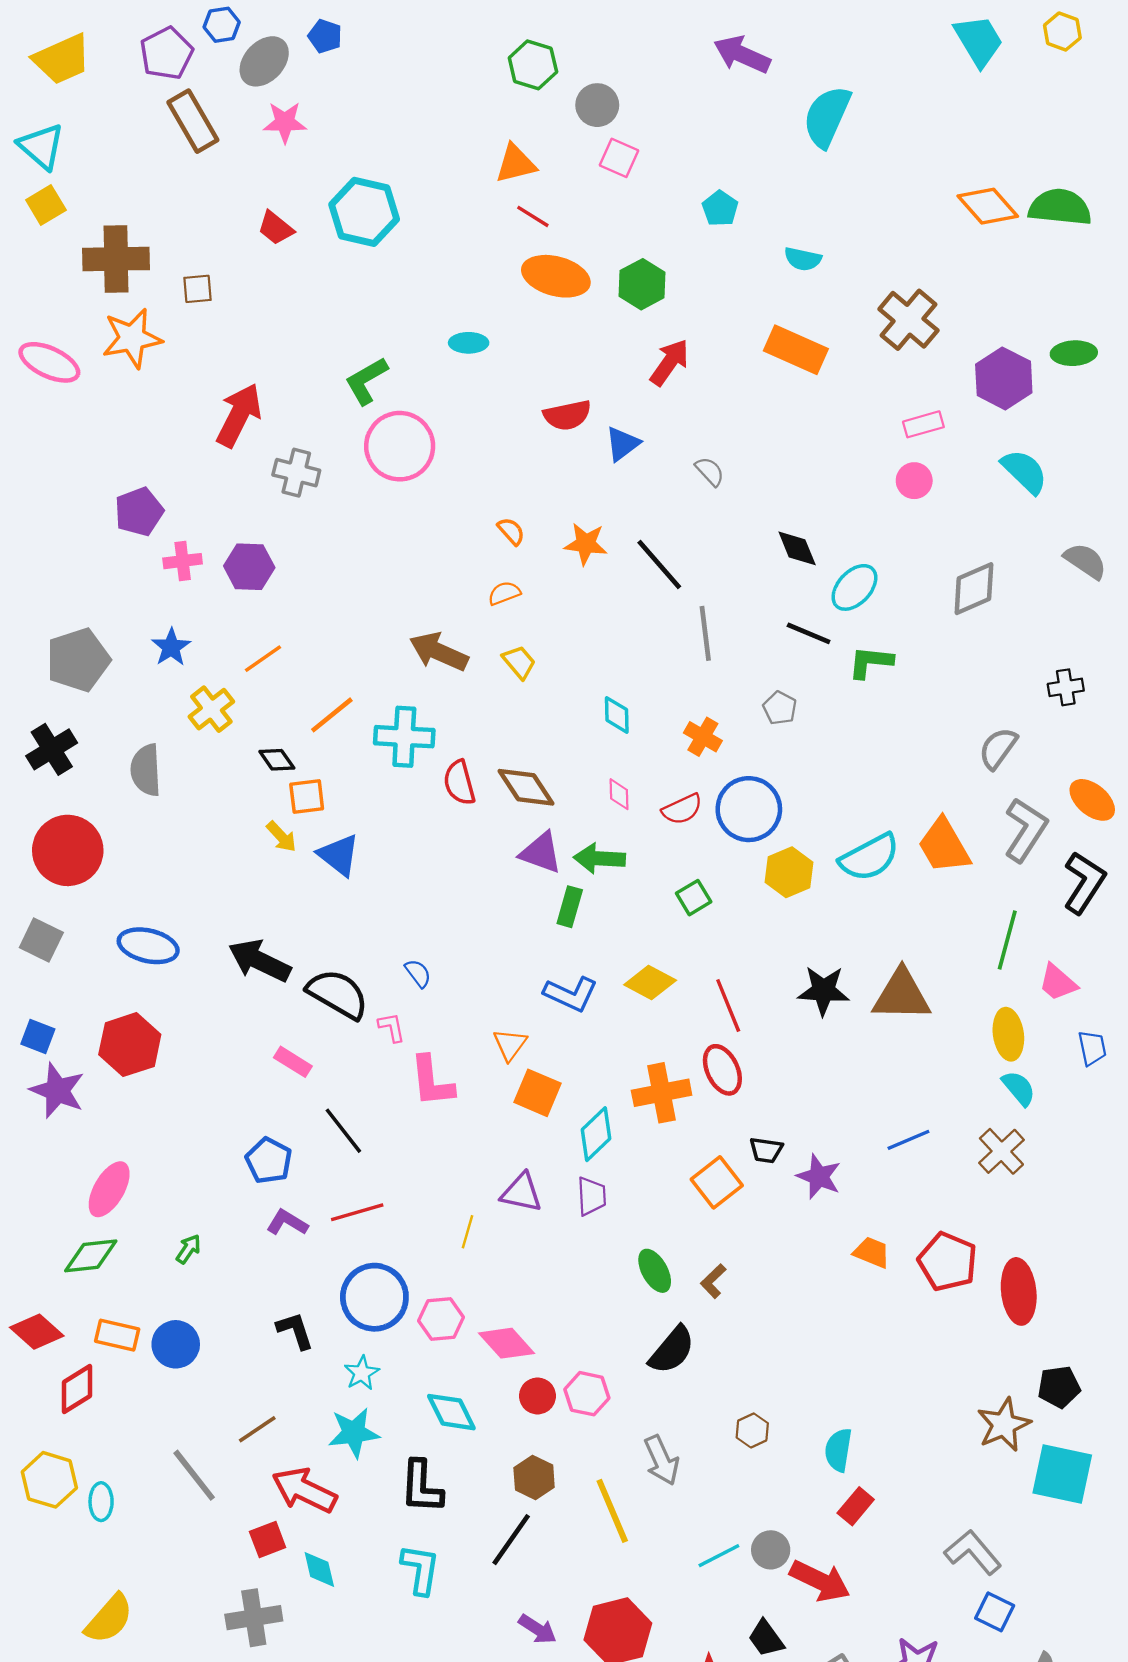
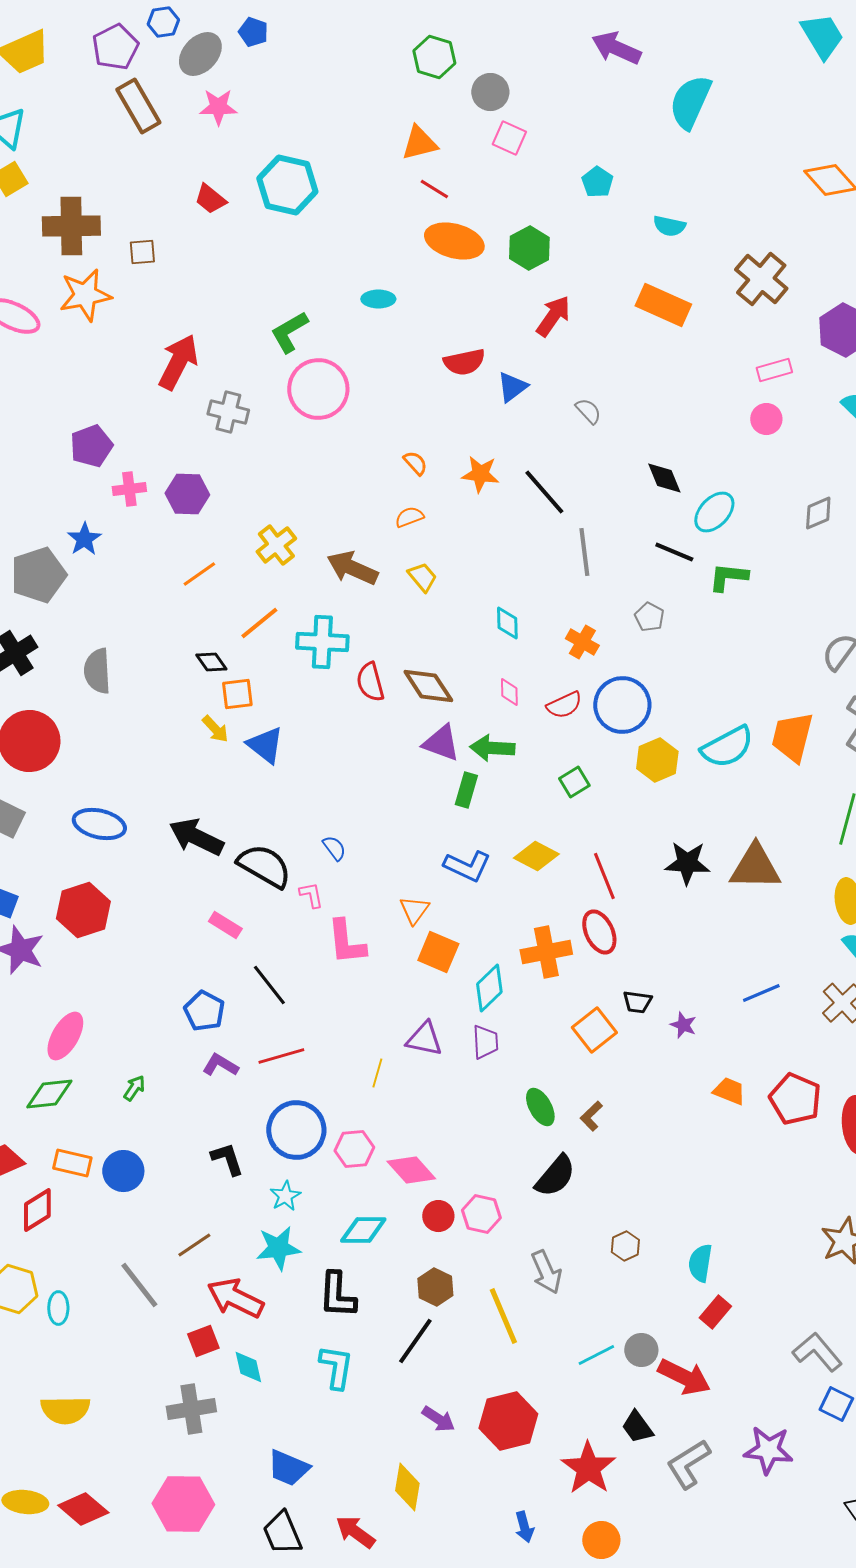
gray diamond: (974, 589) -> (818, 513), size x0.7
blue star: (171, 647) -> (84, 539), moved
yellow cross: (211, 709) -> (276, 545), moved
orange trapezoid: (944, 846) -> (792, 737), turned 44
purple star: (819, 1177) -> (683, 1025), size x0.7
cyan diamond: (451, 1412) -> (363, 1230), turned -63
yellow semicircle: (109, 1619) -> (65, 1410), turned 48

